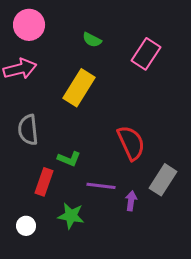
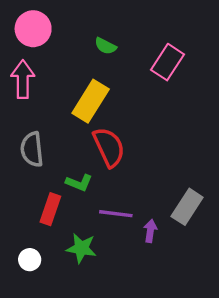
pink arrow: (20, 69) -> (23, 79), turned -76
red semicircle: (131, 143) -> (109, 147), moved

